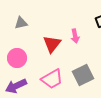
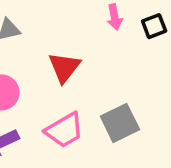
pink arrow: (75, 36) -> (115, 17), moved

